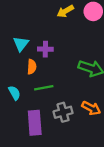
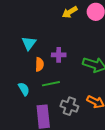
purple cross: (45, 49) -> (59, 55), moved
gray cross: (63, 112) -> (69, 106), turned 36

